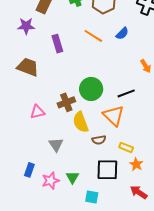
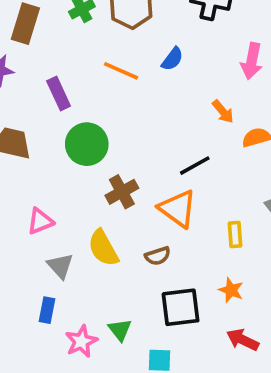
green circle: (91, 89) -> (87, 144), moved
brown cross: (66, 102) -> (122, 192), moved
yellow semicircle: (81, 122) -> (103, 248), moved
gray triangle: (56, 145) -> (60, 266), moved
yellow rectangle: (126, 147) -> (235, 234), moved, turned 72
blue rectangle: (29, 170) -> (47, 310), moved

